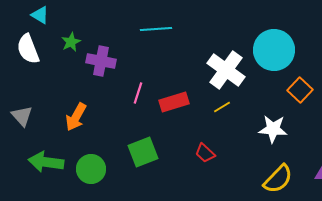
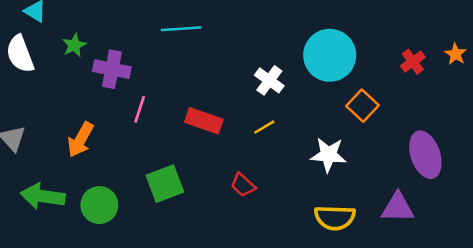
white cross: (226, 70) -> (269, 80), size x0.6
pink line: (138, 93) -> (140, 109), moved
red rectangle: (174, 102) -> (204, 121), turned 36
yellow semicircle: (278, 179) -> (335, 218), turned 48

